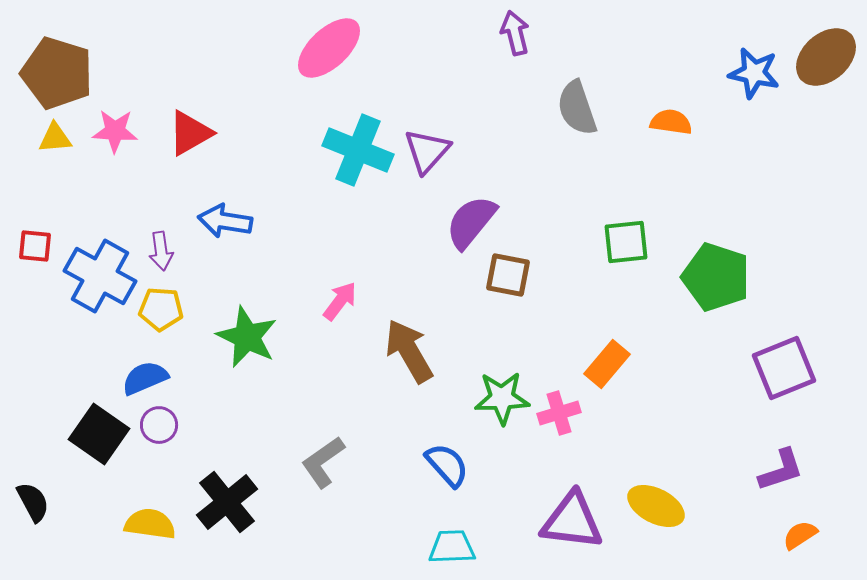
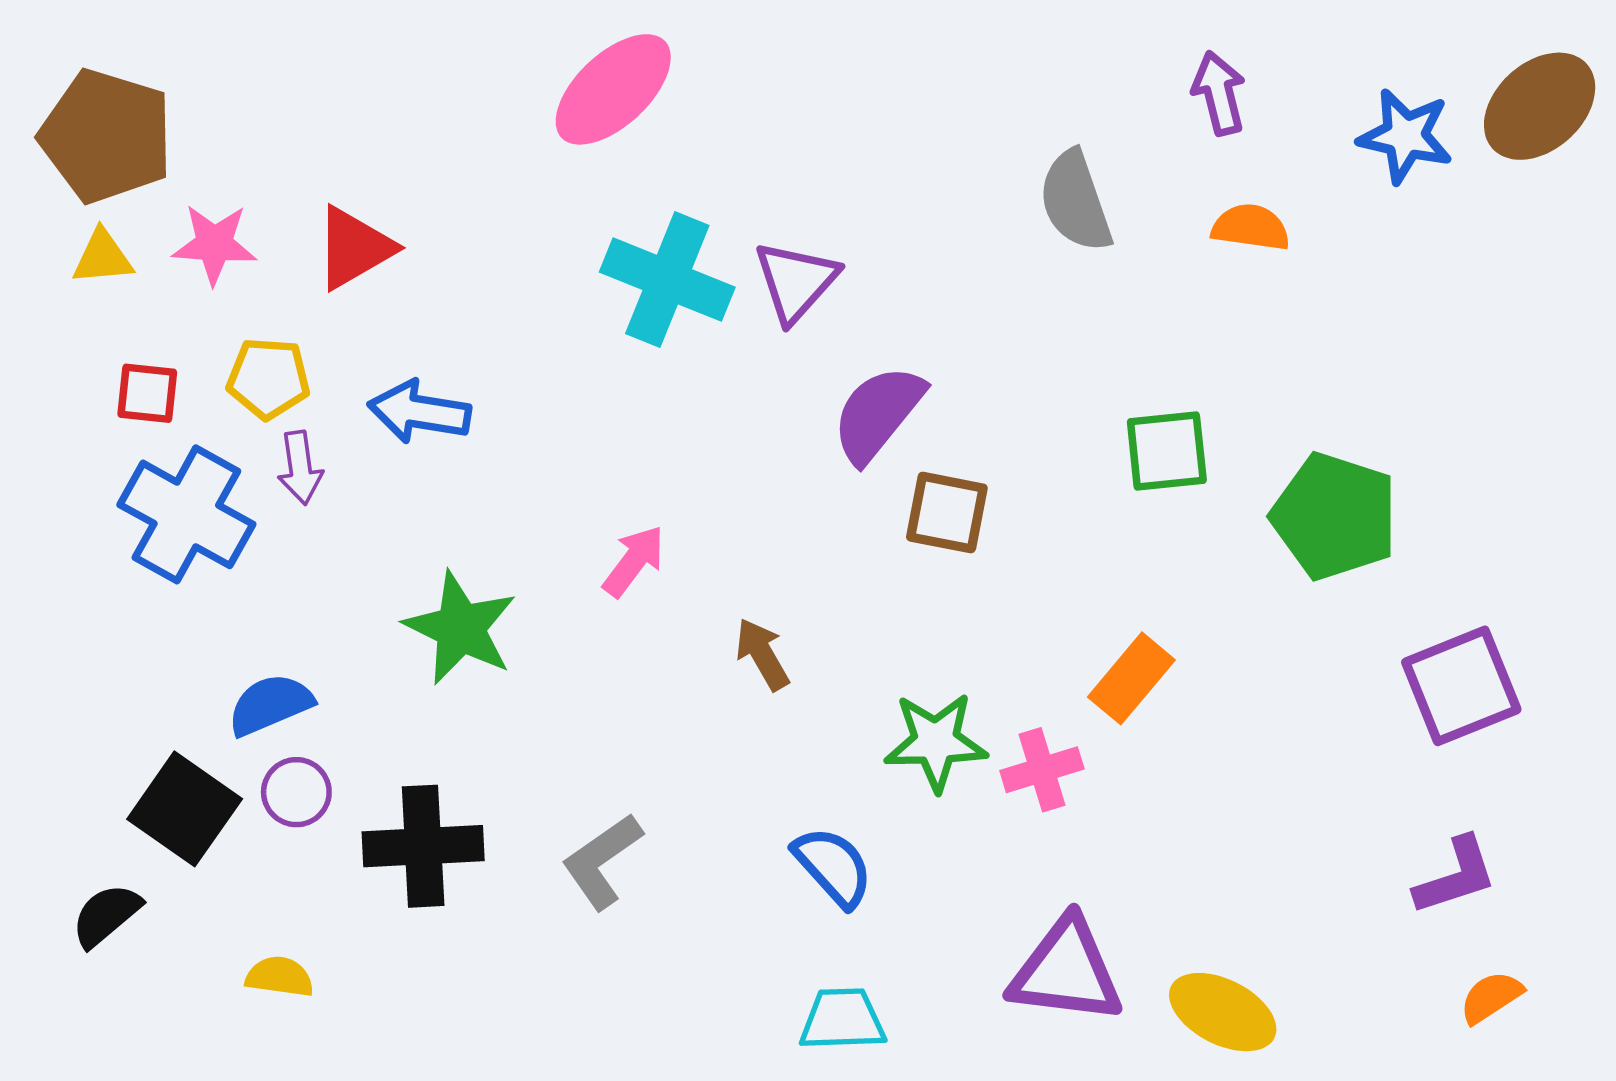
purple arrow: (515, 33) -> (1219, 93), moved
red square: (35, 246) -> (147, 393), moved
yellow pentagon: (161, 309) -> (268, 378), moved
brown arrow: (409, 351) -> (762, 654), size x0.6
black semicircle: (33, 502) -> (106, 915), moved, turned -102
black cross: (227, 502) -> (423, 846), moved, turned 36
yellow ellipse: (656, 506) -> (1223, 1012), moved
yellow semicircle: (150, 524) -> (280, 977), size x0.7

